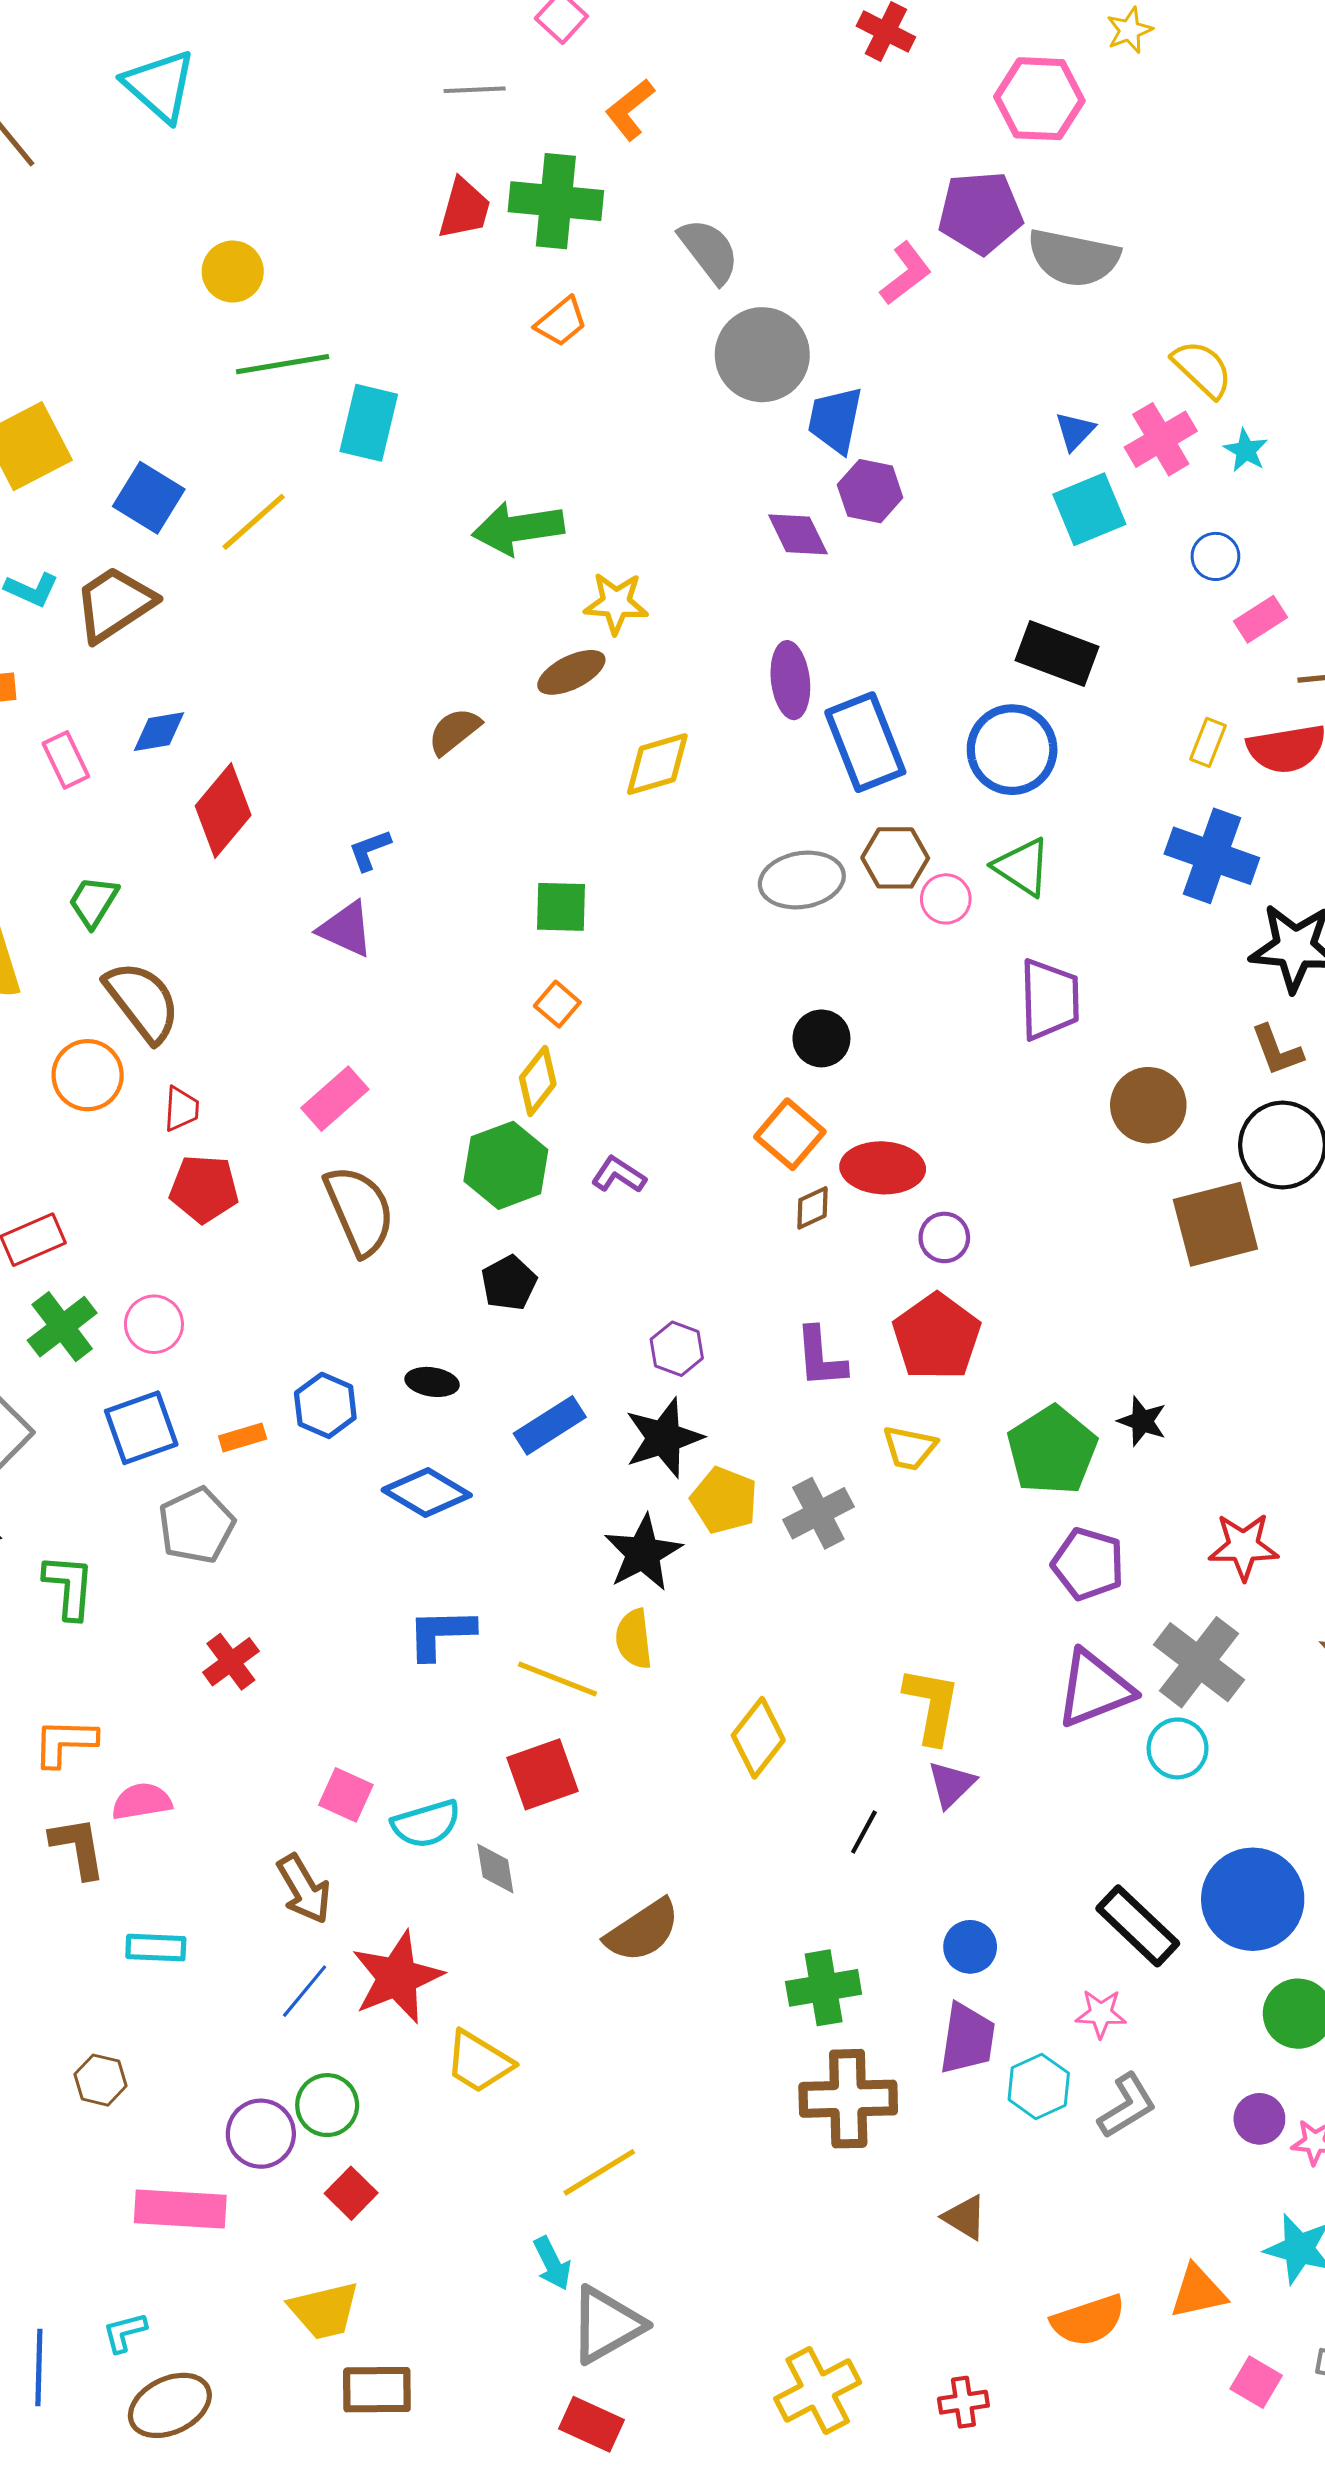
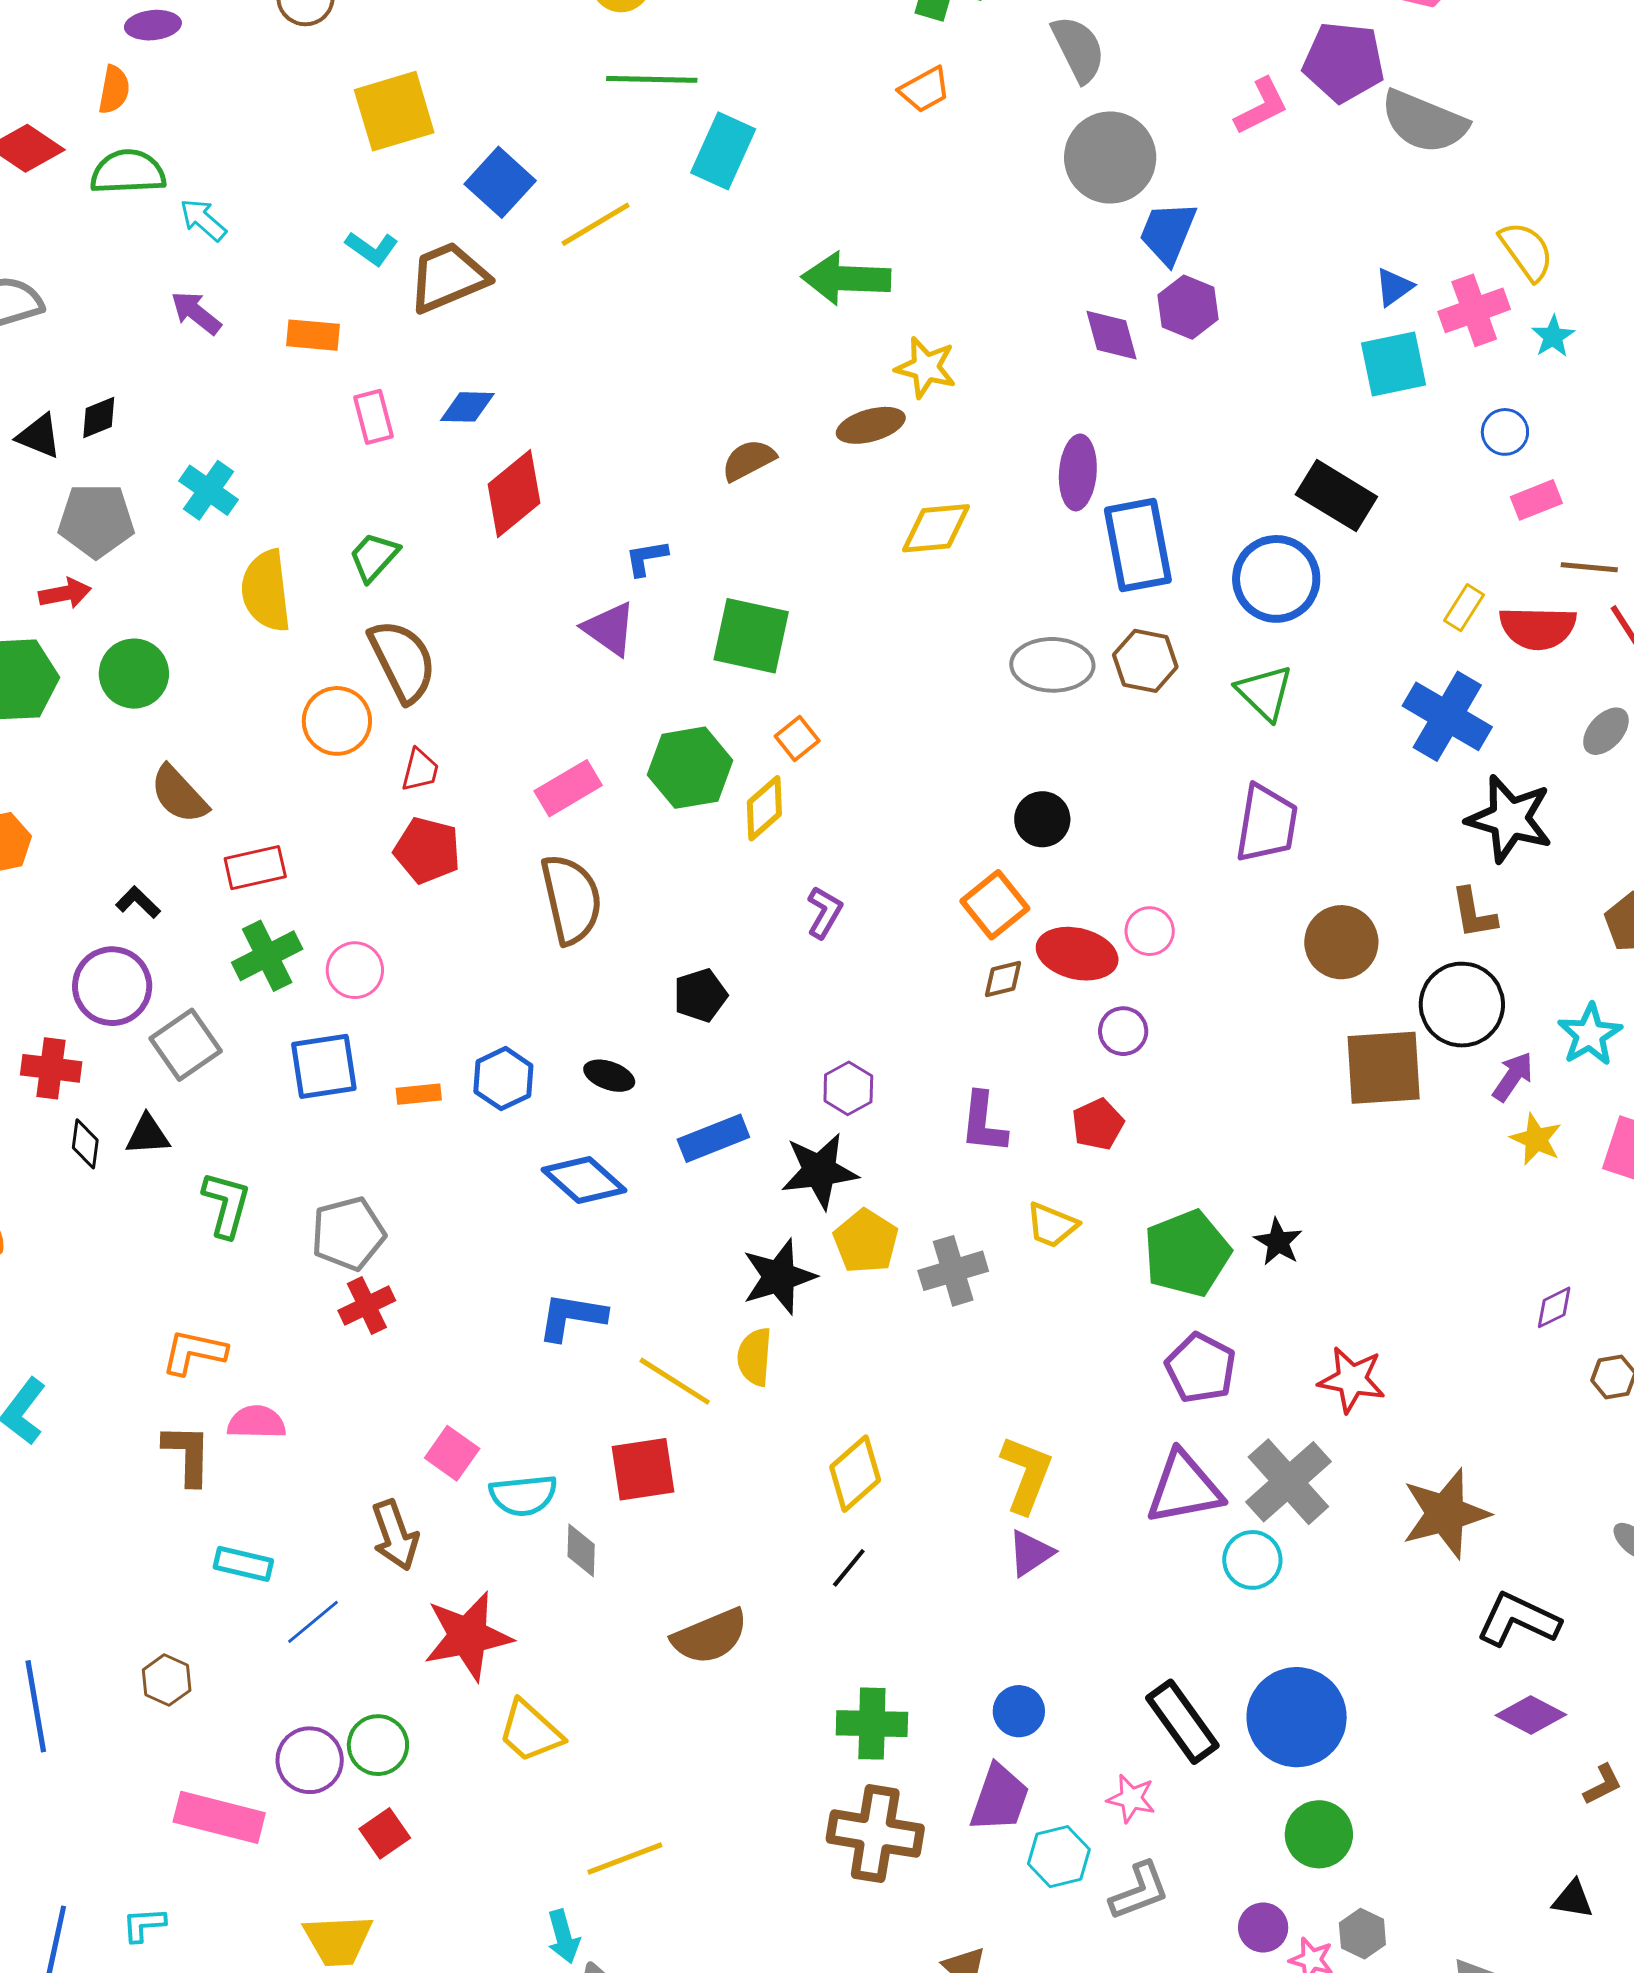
pink circle: (946, 899) -> (1150, 931), moved
green square: (561, 907) -> (751, 636), moved, size x1.4
green hexagon: (506, 1165) -> (690, 768), moved
purple L-shape: (619, 1175) -> (824, 912), turned 76
red pentagon: (937, 1337) -> (1098, 1124), size x0.6
gray pentagon: (196, 1525) -> (348, 1234), moved
black line: (864, 1832) -> (849, 1568), moved
blue line: (305, 1991) -> (313, 1622), moved

